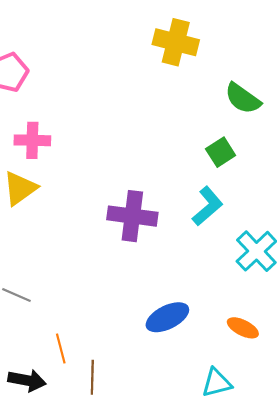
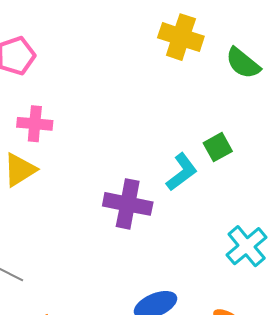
green semicircle: (243, 98) -> (243, 63), moved
cyan L-shape: (208, 206) -> (182, 172), moved

